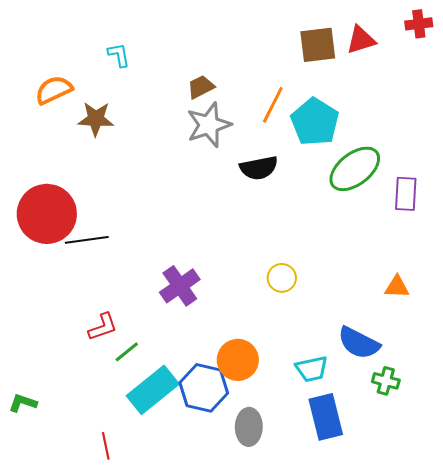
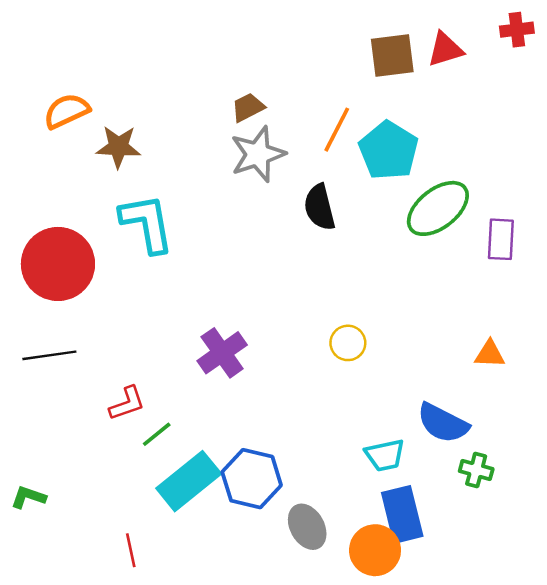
cyan L-shape: (119, 55) -> (147, 223), moved, size x2.0
black semicircle: (259, 168) -> (320, 207), turned 87
black line: (87, 240) -> (49, 355), moved
orange circle: (238, 360) -> (375, 550), moved
gray ellipse: (249, 427) -> (307, 527), turned -30

